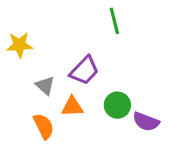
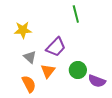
yellow star: (20, 45) -> (23, 30), moved
orange triangle: (72, 107) -> (48, 71), turned -49

